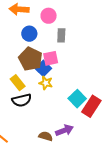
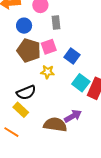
blue square: (43, 68) -> (72, 56), moved
yellow rectangle: (18, 83) -> (21, 110), moved
brown semicircle: (46, 136) -> (55, 125), size x1.6

